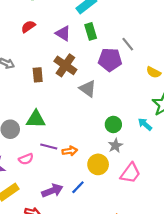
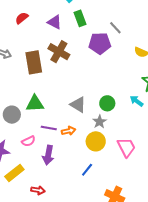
brown rectangle: (38, 75) -> (34, 62), size x1.6
gray triangle: (88, 89) -> (78, 105), moved
gray star: (115, 146) -> (100, 122), moved
pink trapezoid: (130, 173) -> (126, 147), turned -60
blue line: (78, 187) -> (87, 170), moved
purple arrow: (52, 191) -> (48, 155), moved, turned 126

